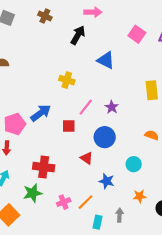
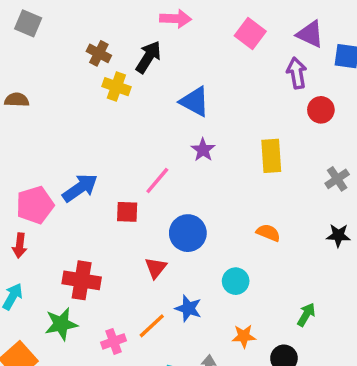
brown cross: (45, 16) -> (99, 53), moved
pink square: (137, 34) -> (250, 34), moved
yellow cross: (67, 80) -> (116, 87), moved
purple star: (112, 107) -> (203, 150), moved
red triangle: (87, 158) -> (156, 268), turned 32
orange line: (86, 202) -> (152, 326), moved

